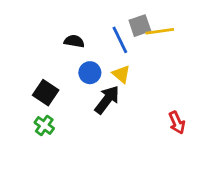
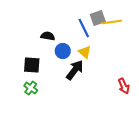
black semicircle: (74, 41) -> (48, 36), moved
black square: (46, 93) -> (32, 65), turned -30

